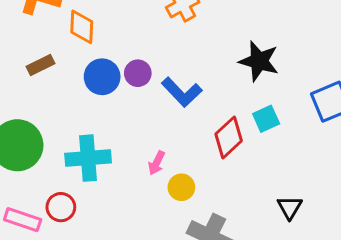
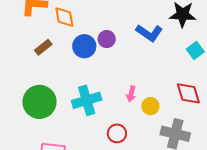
blue L-shape: (182, 92) -> (149, 33), moved
red diamond: (229, 137) -> (188, 93), moved, turned -52
red circle: (61, 207) -> (117, 133), moved

